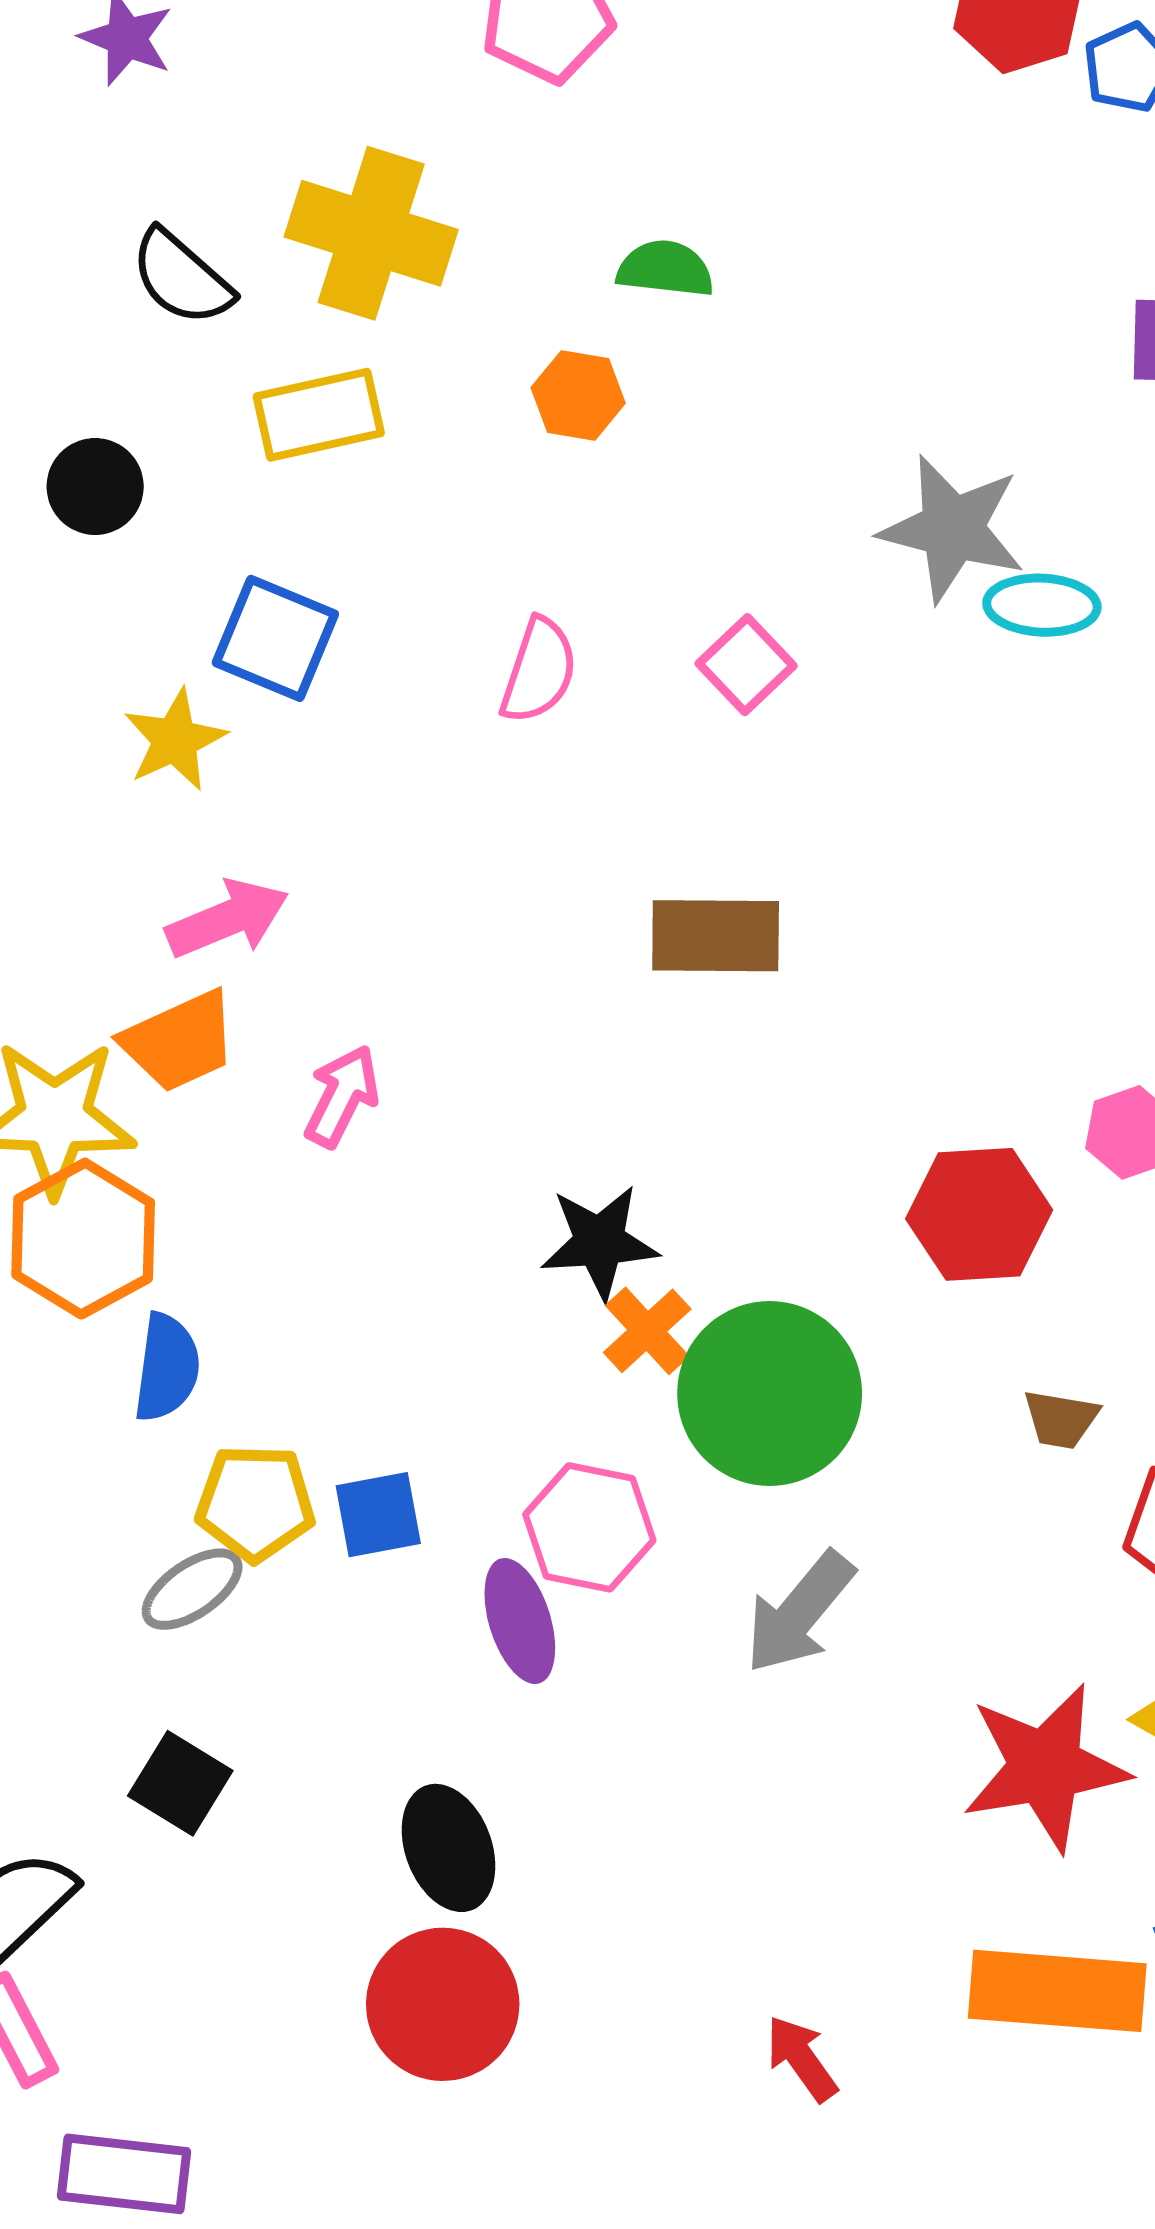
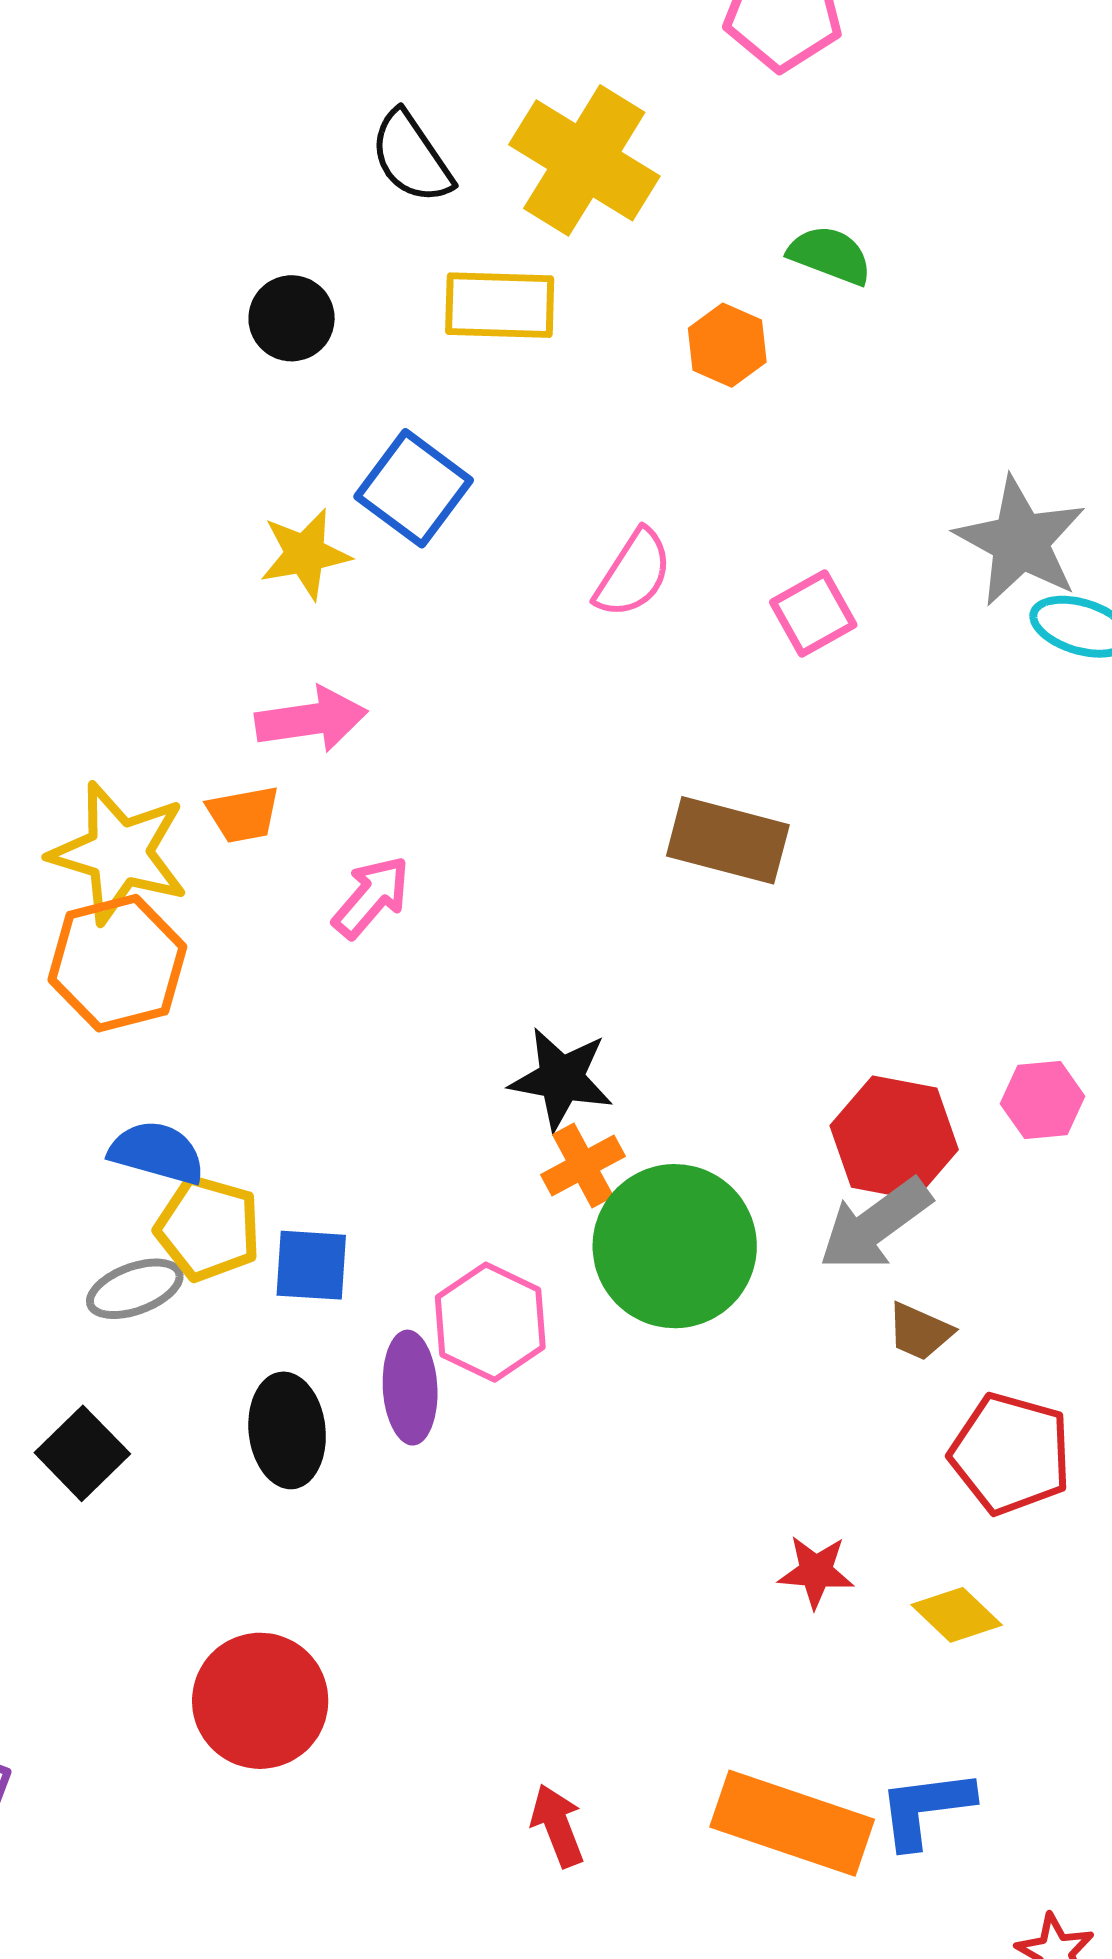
orange trapezoid: (179, 1041) -> (243, 814), size x0.7
blue semicircle: (167, 1368) -> (157, 1153), moved, turned -96
gray arrow: (799, 1613) -> (875, 1225), moved
red star: (1045, 1767) -> (816, 1572), moved, size x0.5
black ellipse: (448, 1848) -> (287, 1430), moved

